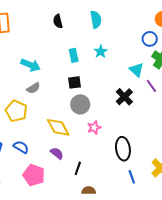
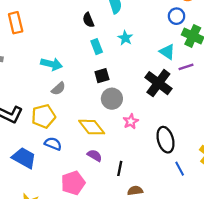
black semicircle: (58, 21) -> (88, 20), moved
purple line: (151, 86) -> (186, 67), turned -64
black cross: (124, 97) -> (158, 83), size x1.4
yellow pentagon: (16, 111) -> (44, 116), turned -30
blue semicircle: (21, 147) -> (53, 144), moved
pink pentagon: (34, 175) -> (73, 183), turned -30

